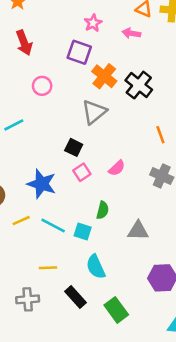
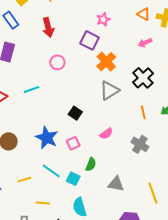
pink arrow: (131, 33) -> (145, 43), moved, turned -40
black cross: (139, 85) -> (143, 78), moved
gray triangle: (94, 112) -> (109, 90), moved
pink square: (82, 172) -> (73, 143), moved
yellow line: (21, 221) -> (24, 180), moved

